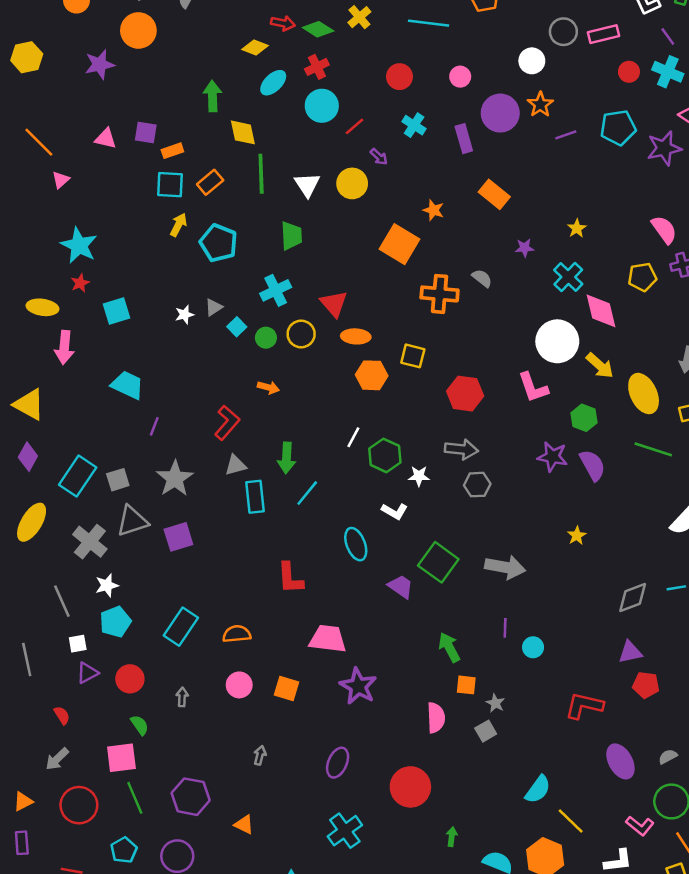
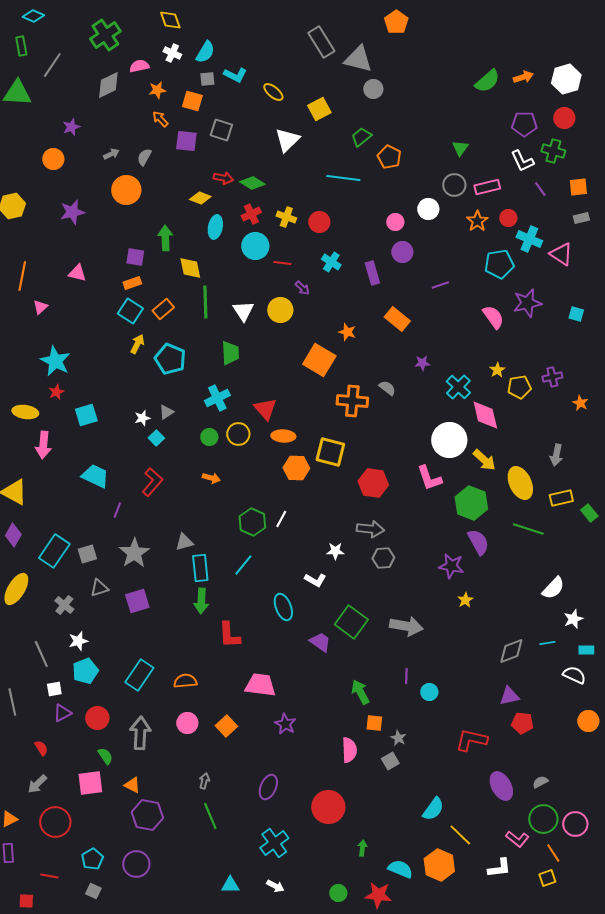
yellow cross: (359, 17) -> (286, 217), moved, turned -30
orange circle: (138, 30) -> (126, 190), moved
cyan cross: (668, 72) -> (529, 239), moved
pink circle: (460, 77) -> (395, 222), moved
cyan ellipse: (273, 83) -> (215, 227), turned -35
orange star: (540, 105) -> (477, 221), moved
purple circle: (500, 113) -> (402, 252), size x0.7
red line: (355, 126) -> (282, 263), turned 48
purple square: (146, 132) -> (135, 257), moved
purple line: (566, 135) -> (440, 285), moved
orange line: (39, 142) -> (22, 276), turned 56
purple star: (664, 148) -> (527, 303), moved
cyan square: (170, 185) -> (130, 311), turned 30
yellow star: (577, 228) -> (497, 370), moved
pink semicircle: (664, 230) -> (493, 317), moved
cyan square: (237, 327) -> (156, 438), moved
yellow square: (413, 356) -> (330, 452), size x1.4
green hexagon: (584, 418) -> (471, 503), size x1.5
red L-shape: (227, 423) -> (152, 482), moved
green hexagon: (385, 455) -> (252, 522), moved
purple star: (552, 457) -> (451, 566), moved
green arrow: (287, 458) -> (201, 601), moved
gray triangle: (132, 521) -> (99, 588), size x0.7
gray cross: (90, 542) -> (64, 605), size x0.7
purple star: (358, 686) -> (285, 724), size x0.7
orange square: (287, 689) -> (226, 726), turned 30
gray arrow: (182, 697) -> (140, 733), size x2.0
green line: (135, 798) -> (210, 816), moved
orange triangle: (244, 825) -> (132, 785), moved

